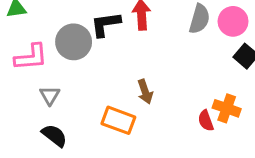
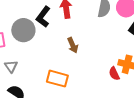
black L-shape: (106, 24) -> (43, 17), turned -40
brown arrow: (145, 92) -> (73, 45), moved

